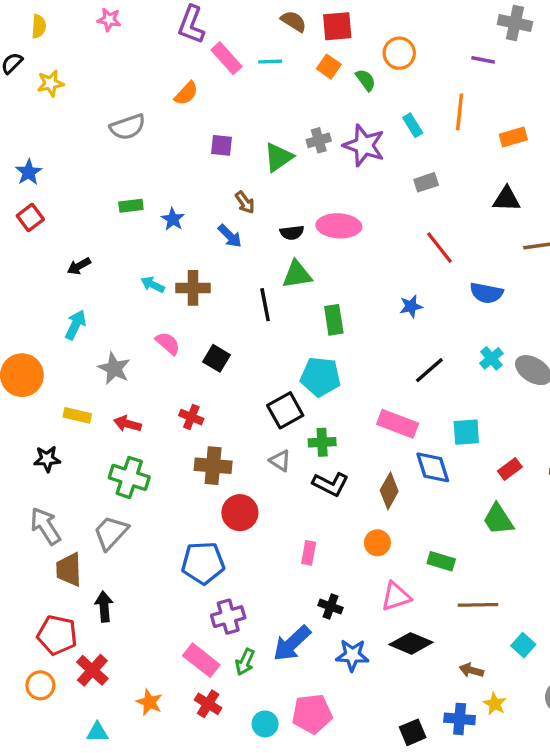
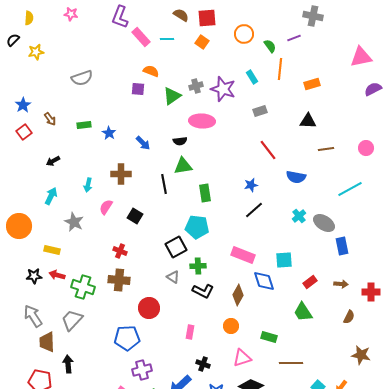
purple line: (483, 60) -> (294, 38), turned -32
green semicircle: (366, 80) -> (270, 46), moved
orange semicircle: (186, 93) -> (151, 71), moved, turned -112
brown arrow: (245, 202) -> (50, 119), moved
pink ellipse: (339, 226) -> (202, 121), moved
cyan arrow: (153, 285) -> (88, 185), moved, turned -104
pink semicircle: (168, 343) -> (106, 207), turned -98
black line: (429, 370) -> (254, 210), moved
red arrow: (128, 424) -> (57, 275), moved
brown cross: (213, 466) -> (119, 280), moved

